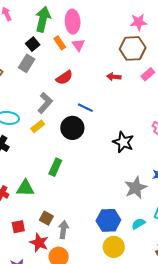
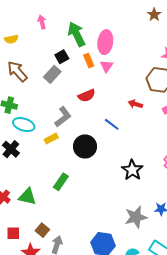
green arrow: (43, 19) -> (77, 34), turned -50
blue line: (85, 108) -> (112, 124), moved

